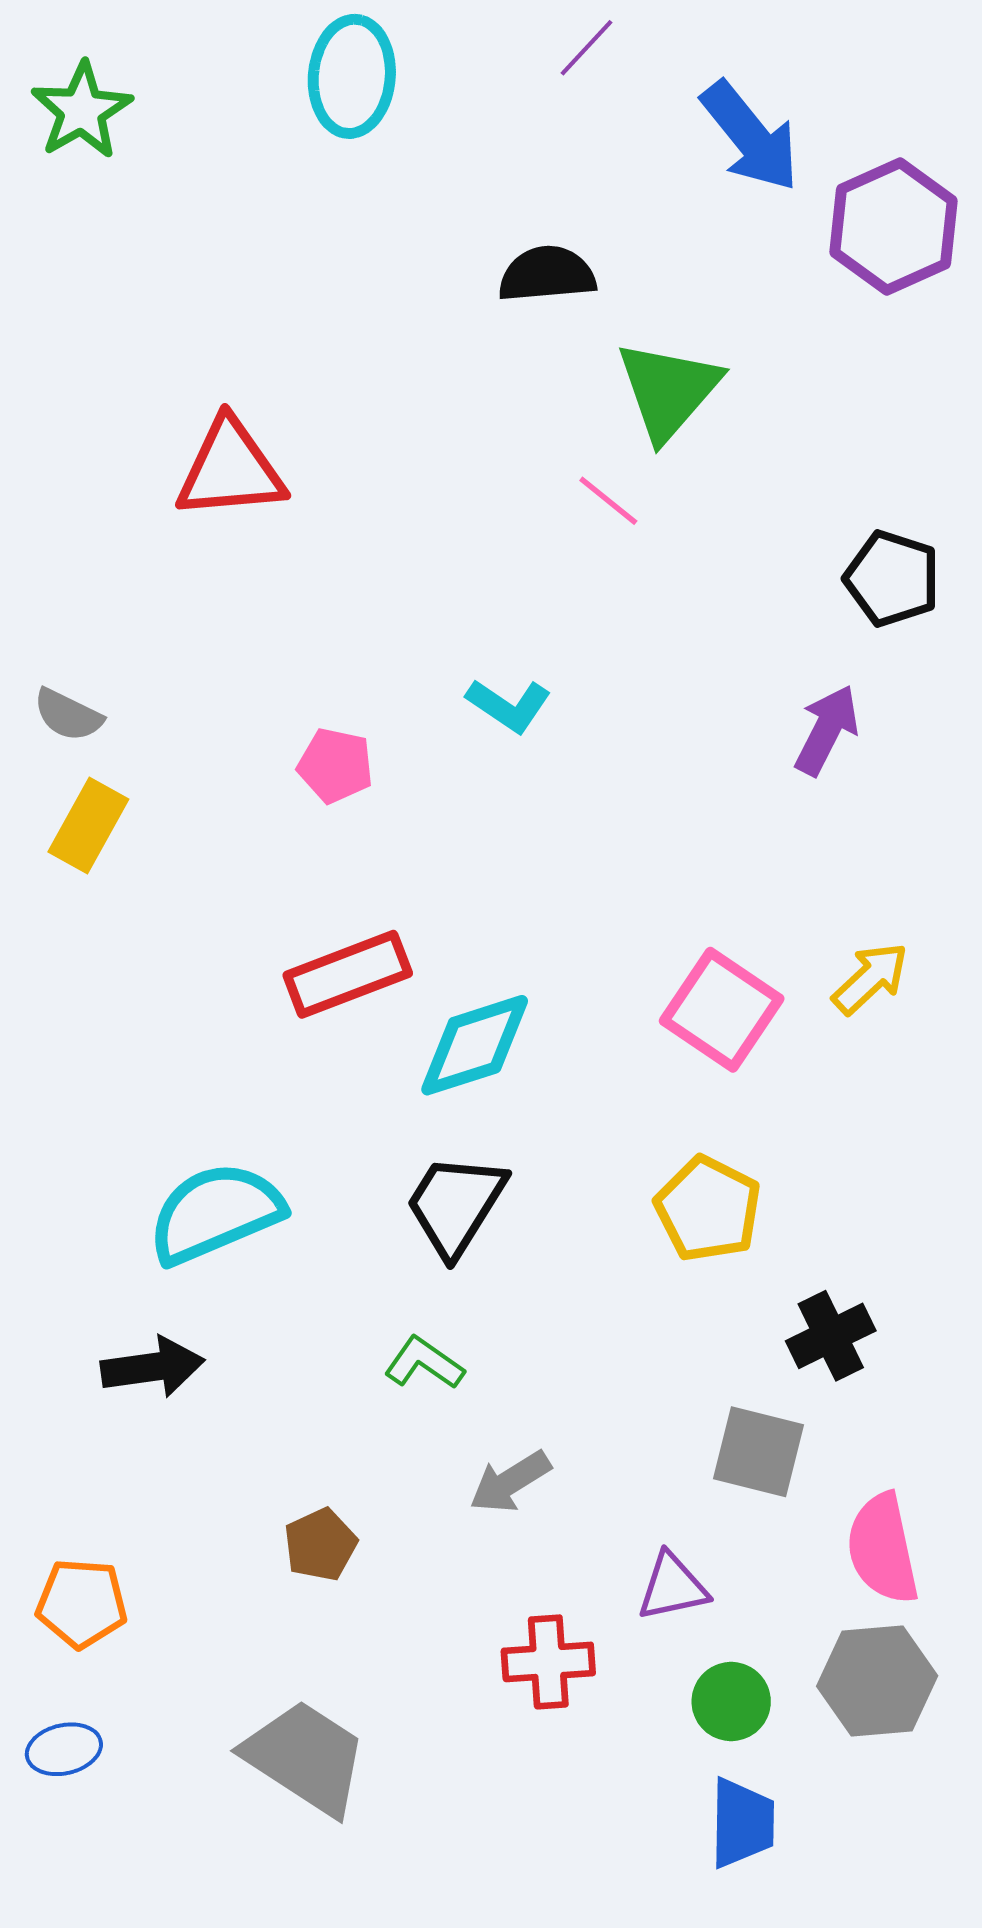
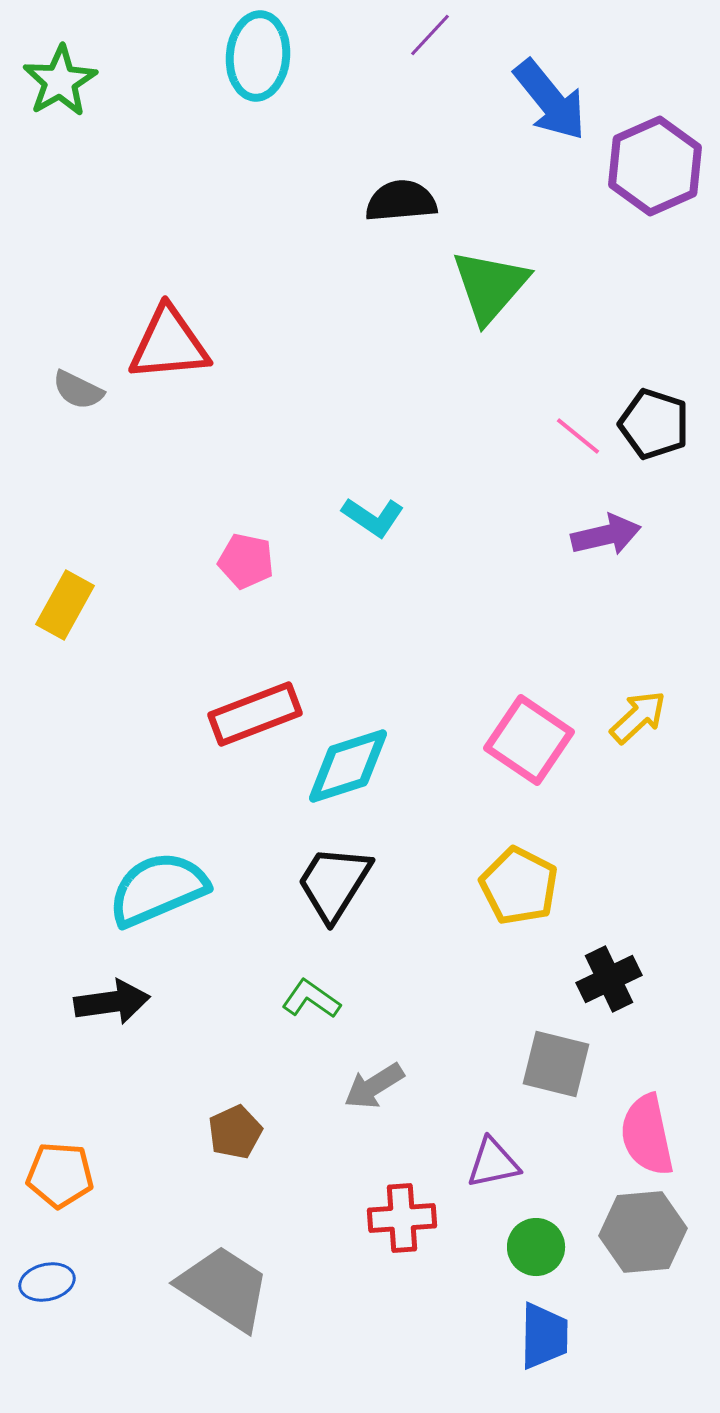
pink line: (608, 501) -> (578, 436), moved
gray semicircle: (68, 715) -> (78, 390), moved
purple arrow: (827, 730) -> (606, 535), turned 50

